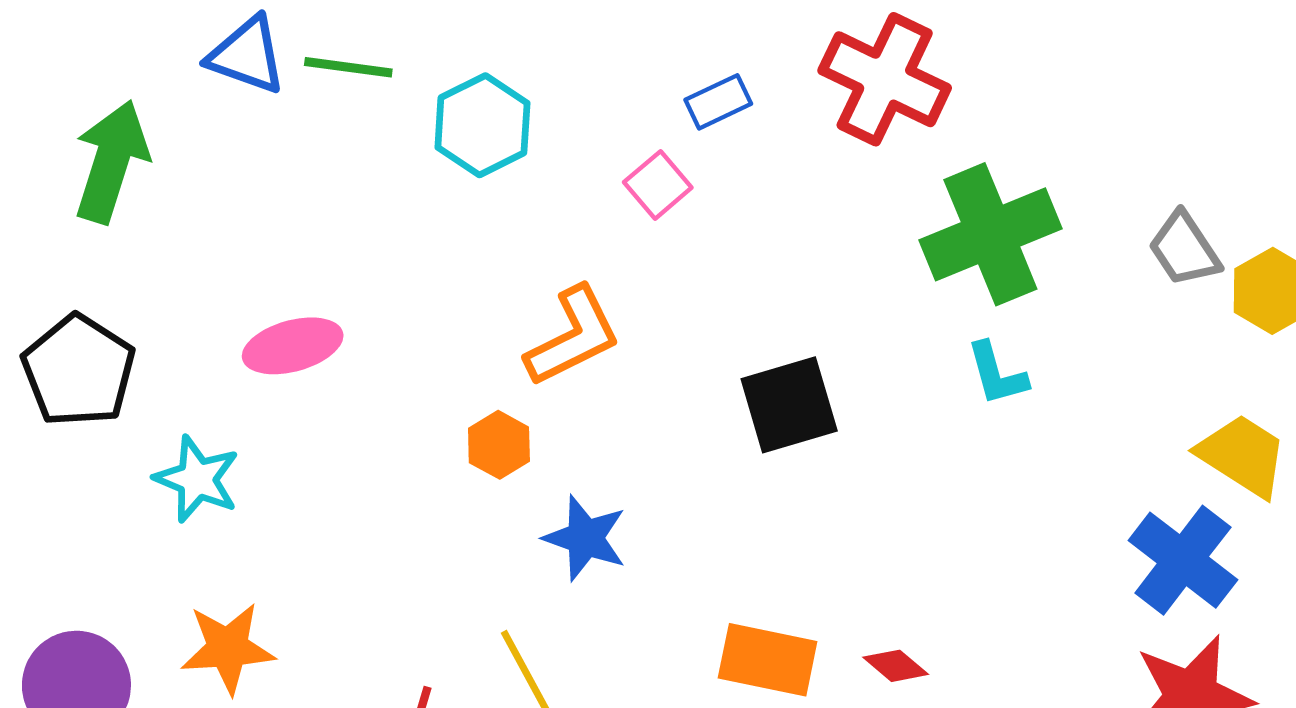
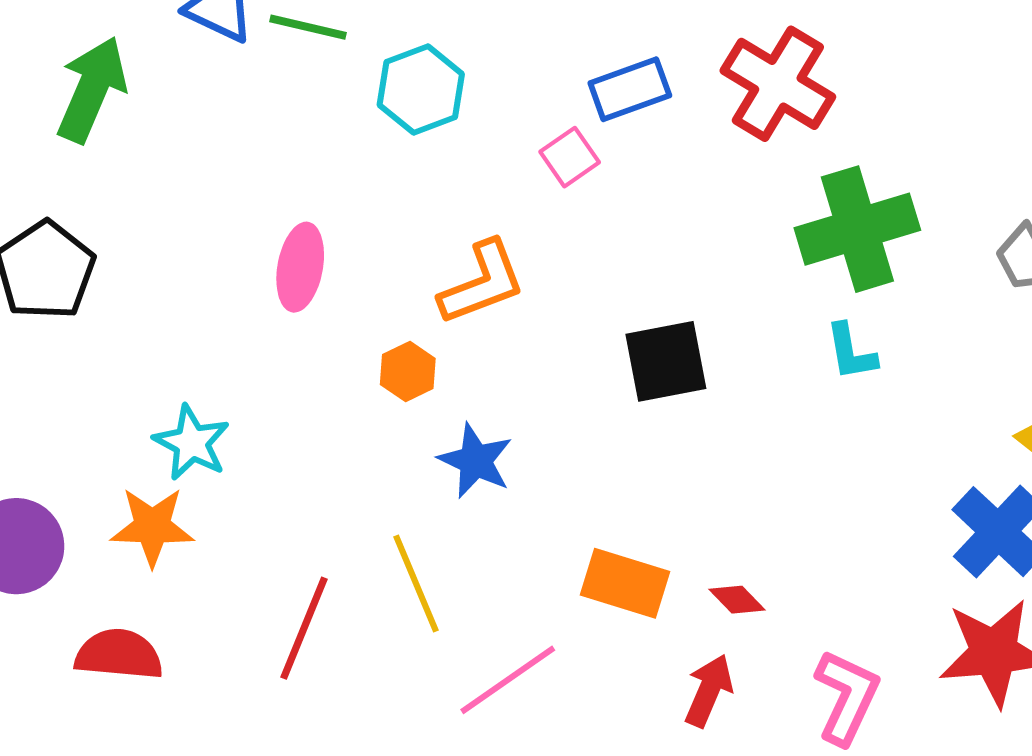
blue rectangle: (718, 102) -> (630, 89), size x1.4
pink ellipse: (293, 346) -> (300, 267), moved, turned -70
cyan star: (197, 479) -> (192, 443), moved

